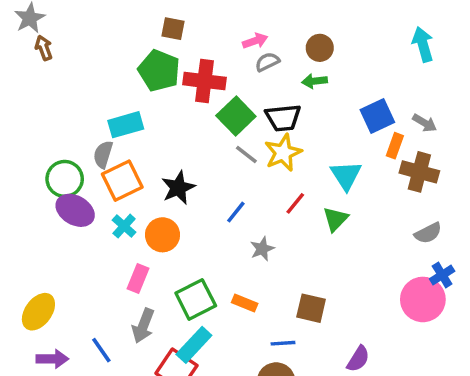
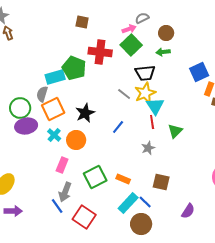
gray semicircle: (267, 62) -> (142, 18), moved
green pentagon: (159, 71) -> (74, 68), moved
green square: (236, 116) -> (131, 45), moved
cyan triangle: (346, 175) -> (155, 106), moved
red line: (295, 203) -> (152, 122), turned -48
purple ellipse: (75, 210) -> (26, 126), turned -40
gray star: (262, 249) -> (148, 148), moved
blue line: (283, 343) -> (145, 202), turned 48
cyan rectangle: (194, 345) -> (128, 203), moved
blue line: (101, 350) -> (57, 206), moved

